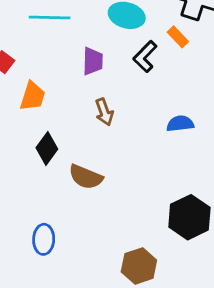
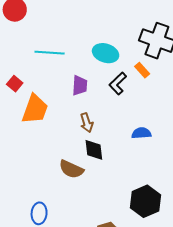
orange trapezoid: (33, 96) -> (35, 109), size x1.4
black diamond: (47, 148) -> (94, 150), moved, turned -45

